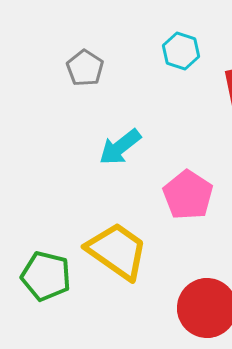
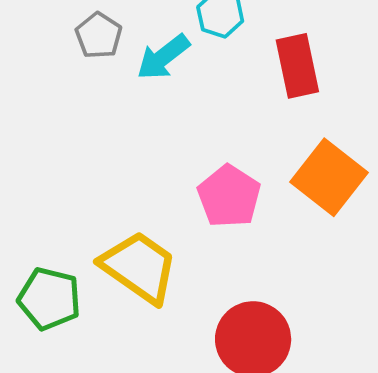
cyan arrow: (120, 147) -> (163, 57), moved

